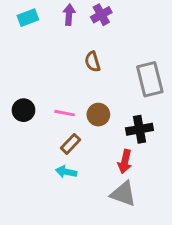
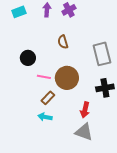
black circle: (23, 110) -> (28, 58), moved
brown circle: (98, 115) -> (67, 78), size x1.5
black cross: (139, 129) -> (105, 88), moved

